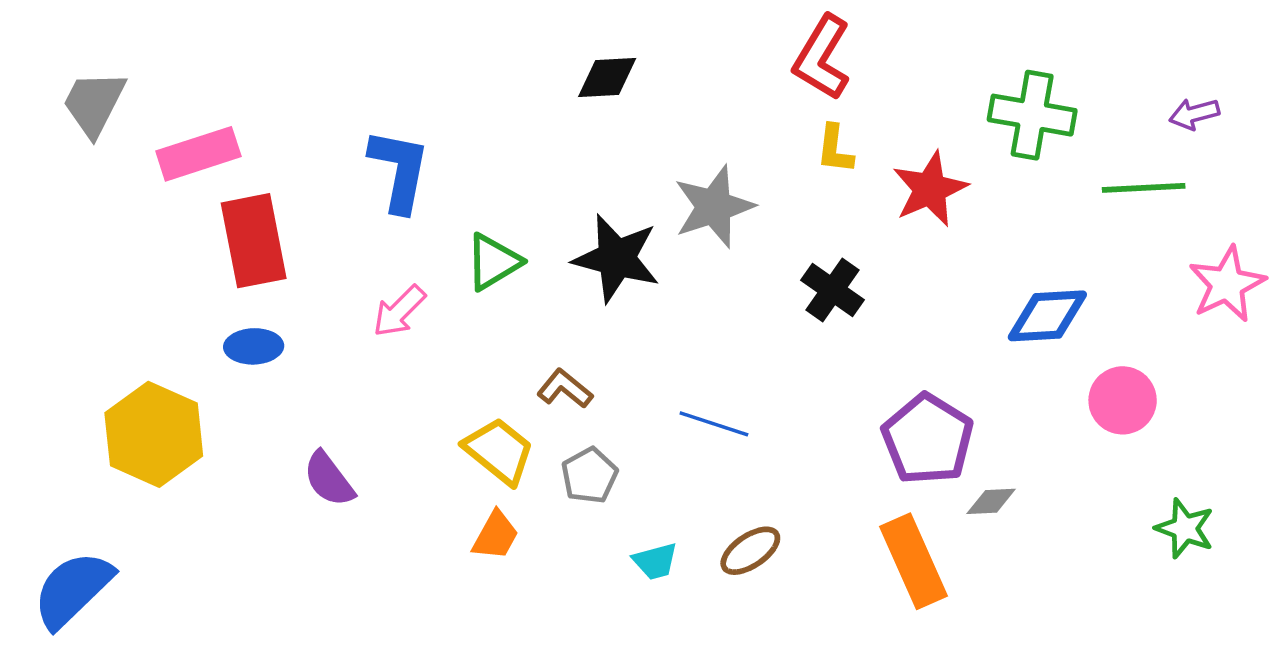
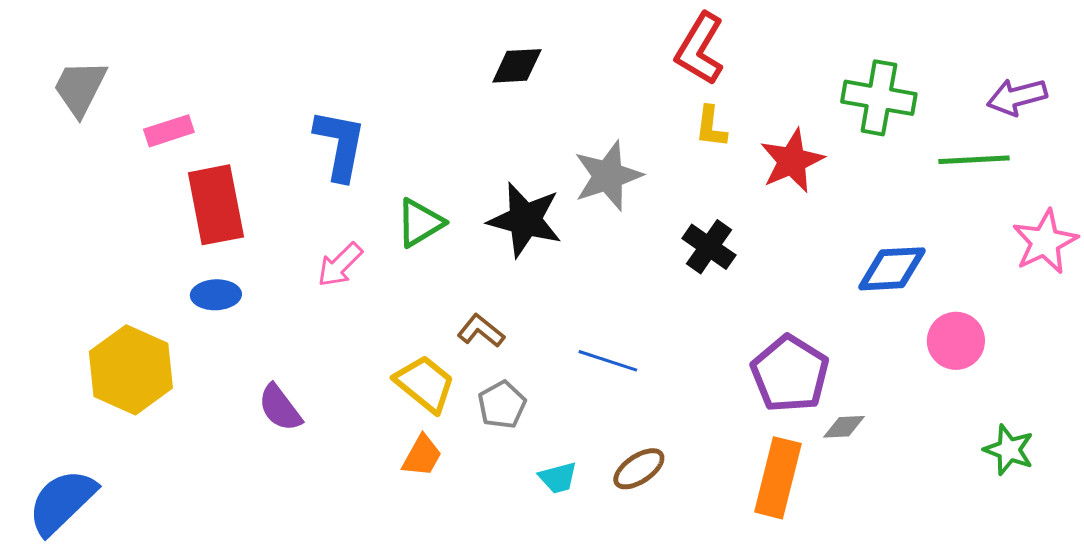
purple arrow: (1194, 114) -> (1017, 97), size x1.4
pink rectangle: (198, 154) -> (169, 131), size x0.7
orange rectangle: (914, 561) -> (778, 478), turned 38

